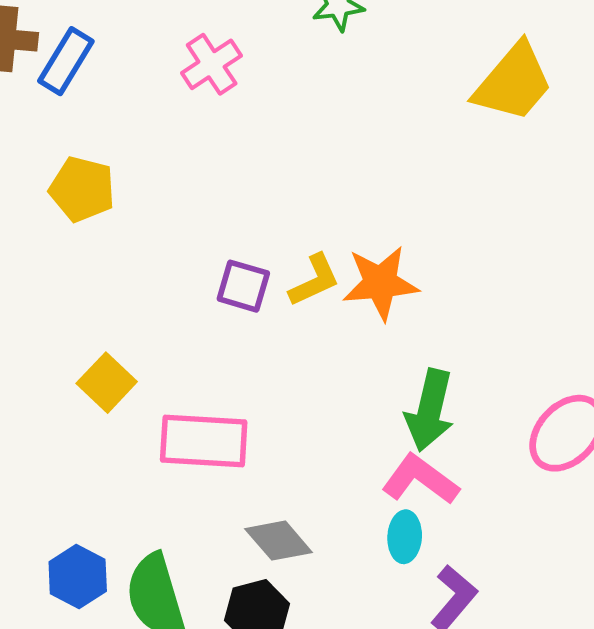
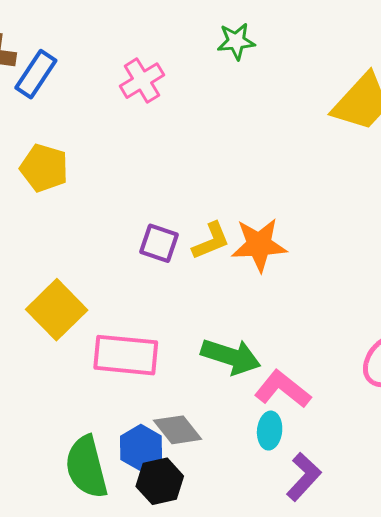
yellow square: (107, 383) -> (57, 310), size x1.4
green arrow: (430, 410) -> (231, 356), moved, turned -88
blue hexagon: (78, 577) -> (141, 448), moved

